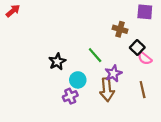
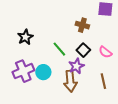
black square: (137, 48) -> (83, 50), moved
black star: (57, 62) -> (25, 37), moved
purple cross: (70, 96) -> (23, 71), moved, size x1.5

